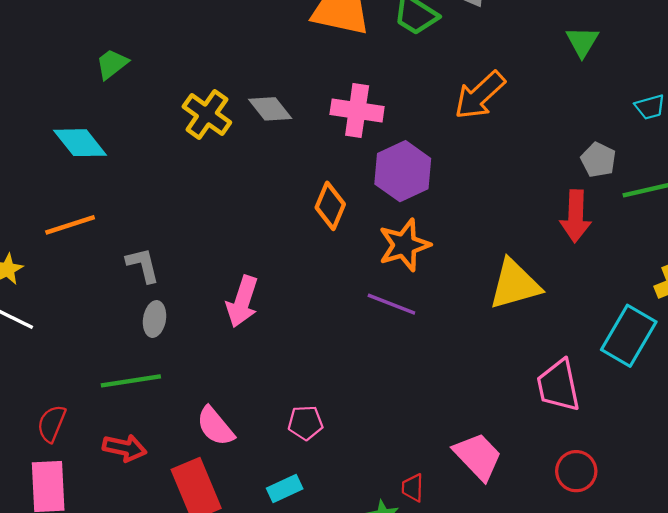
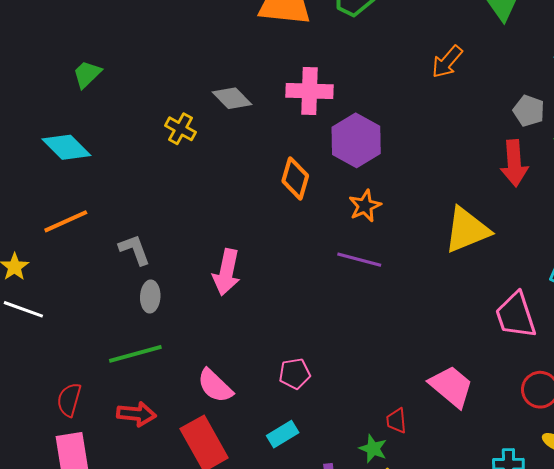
orange arrow: (480, 95) -> (447, 62), moved, size x0.7
yellow cross: (207, 115) -> (180, 129), moved, size x0.7
orange star: (404, 245) -> (365, 206), size x0.7

